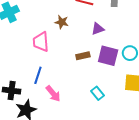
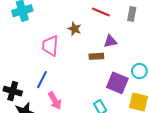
brown rectangle: (83, 56) -> (96, 56), moved
purple square: (108, 56) -> (117, 83), moved

